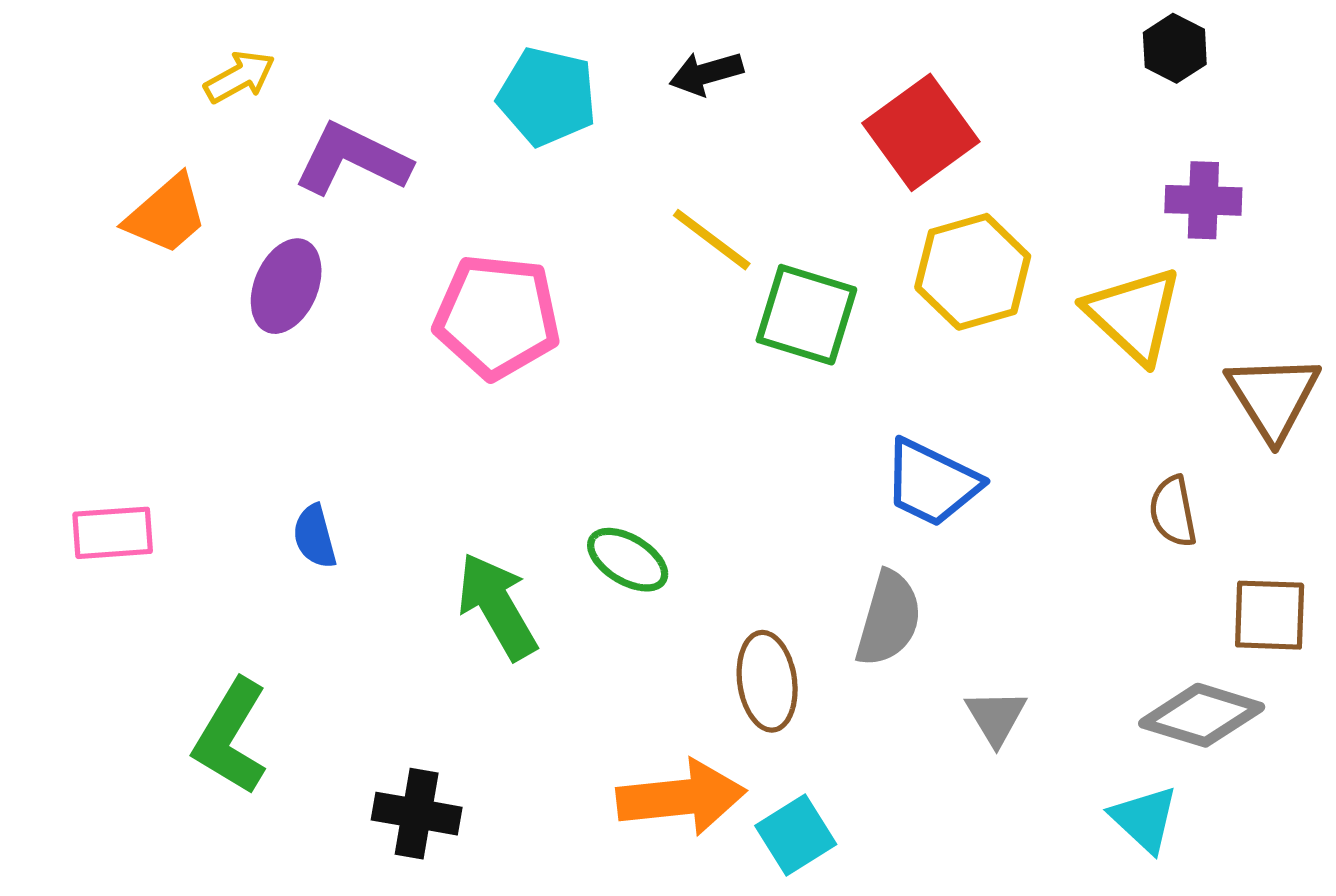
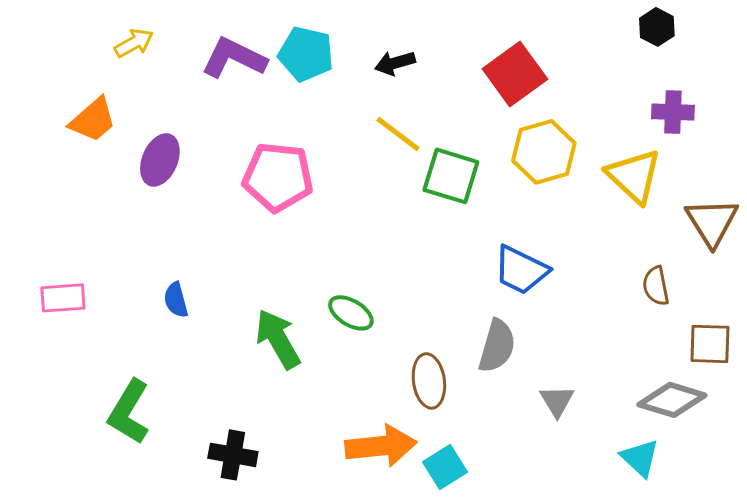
black arrow: (706, 73) -> (395, 63), moved
purple L-shape: (352, 159) -> (234, 58), moved

